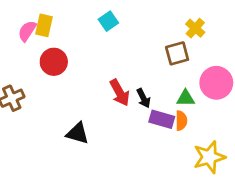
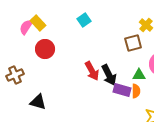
yellow rectangle: (44, 25) -> (38, 23), turned -56
black arrow: (143, 98) -> (109, 75), size x1.5
black triangle: (78, 133) -> (38, 102), moved

